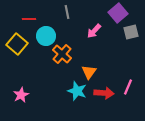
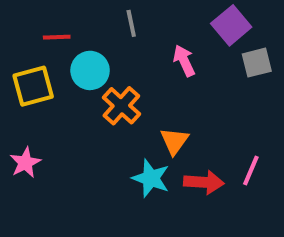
pink arrow: (94, 31) -> (184, 61), turned 112
yellow square: (17, 44) -> (33, 86), turned 35
pink star: (21, 95) -> (25, 163), moved

